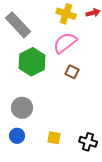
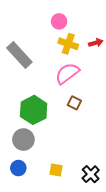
green hexagon: (32, 62) -> (34, 110), moved
black cross: (88, 142) -> (91, 174), turned 30

